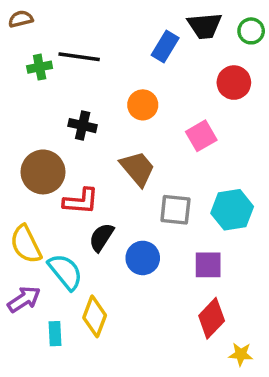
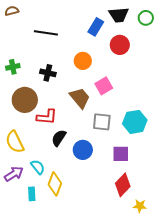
green cross: (40, 67) -> (13, 67), moved
red circle: (234, 83) -> (120, 45), moved
pink square: (201, 136) -> (104, 86), moved
cyan semicircle: (65, 272) -> (38, 167), moved, size x0.7

